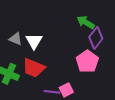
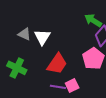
red trapezoid: (34, 68) -> (57, 64), moved, turned -80

